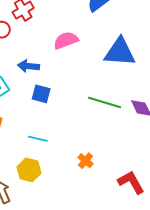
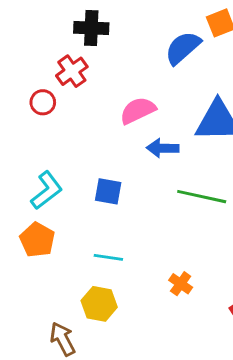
blue arrow: (28, 66) -> (163, 148), moved

